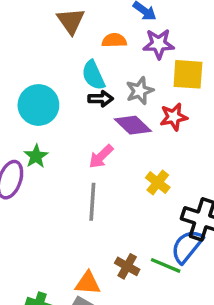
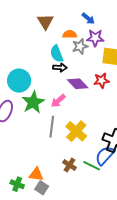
gray star: (140, 91) -> (80, 46), moved
cyan circle: (38, 105) -> (19, 81), moved
green star: (36, 156) -> (33, 102), moved, size x1.6
yellow cross: (158, 183) -> (76, 131), moved, size x1.5
orange triangle: (88, 283) -> (36, 174), moved

